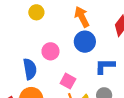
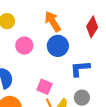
pink circle: (50, 51) -> (24, 46), moved

